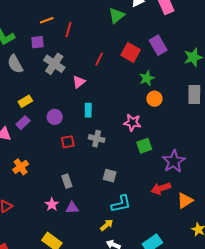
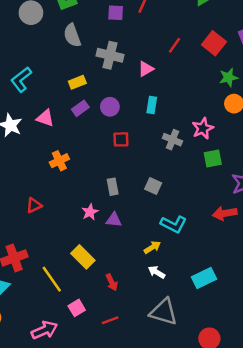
purple square: (37, 42) -> (116, 13), moved
gray cross: (54, 64) -> (110, 55), moved, turned -30
purple rectangle: (23, 123) -> (80, 108), moved
pink star: (132, 123) -> (203, 128), turned 30
gray cross: (97, 139) -> (172, 140), moved
gray square: (110, 176) -> (153, 186), moved
cyan L-shape: (121, 204) -> (174, 224), turned 30

